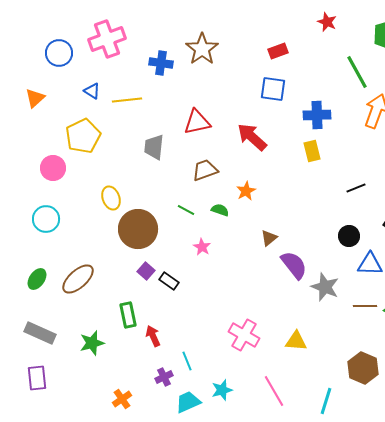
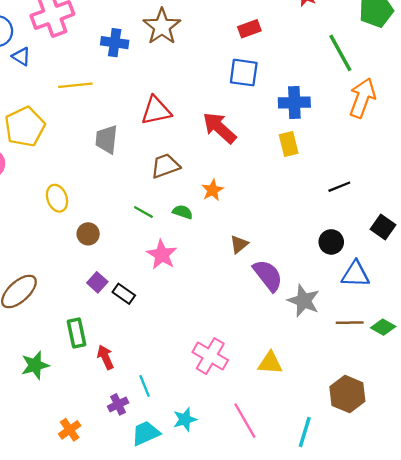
blue triangle: (92, 91) -> (21, 56), moved
brown circle: (138, 229) -> (88, 234), size x0.5
pink star: (202, 247) -> (162, 255), size x1.5

